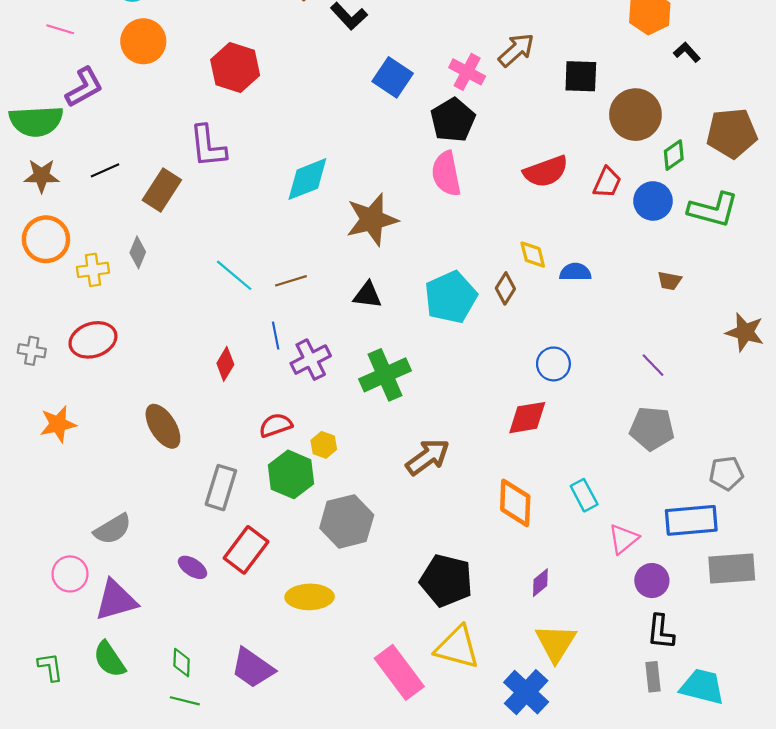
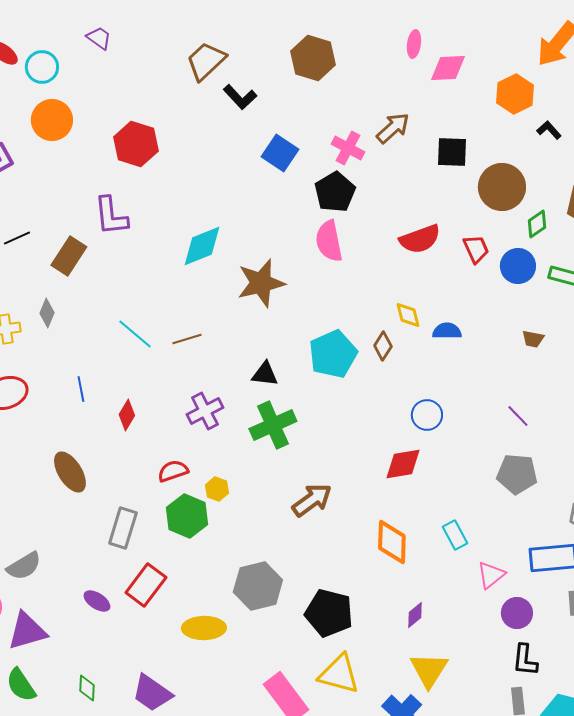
red trapezoid: (607, 182) -> (476, 249), turned -48
black triangle: (368, 295) -> (265, 374), moved
blue line: (276, 336) -> (81, 389), moved
gray hexagon: (347, 521) -> (258, 586), moved

